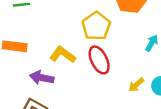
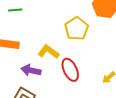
red ellipse: (99, 60) -> (70, 70), moved

